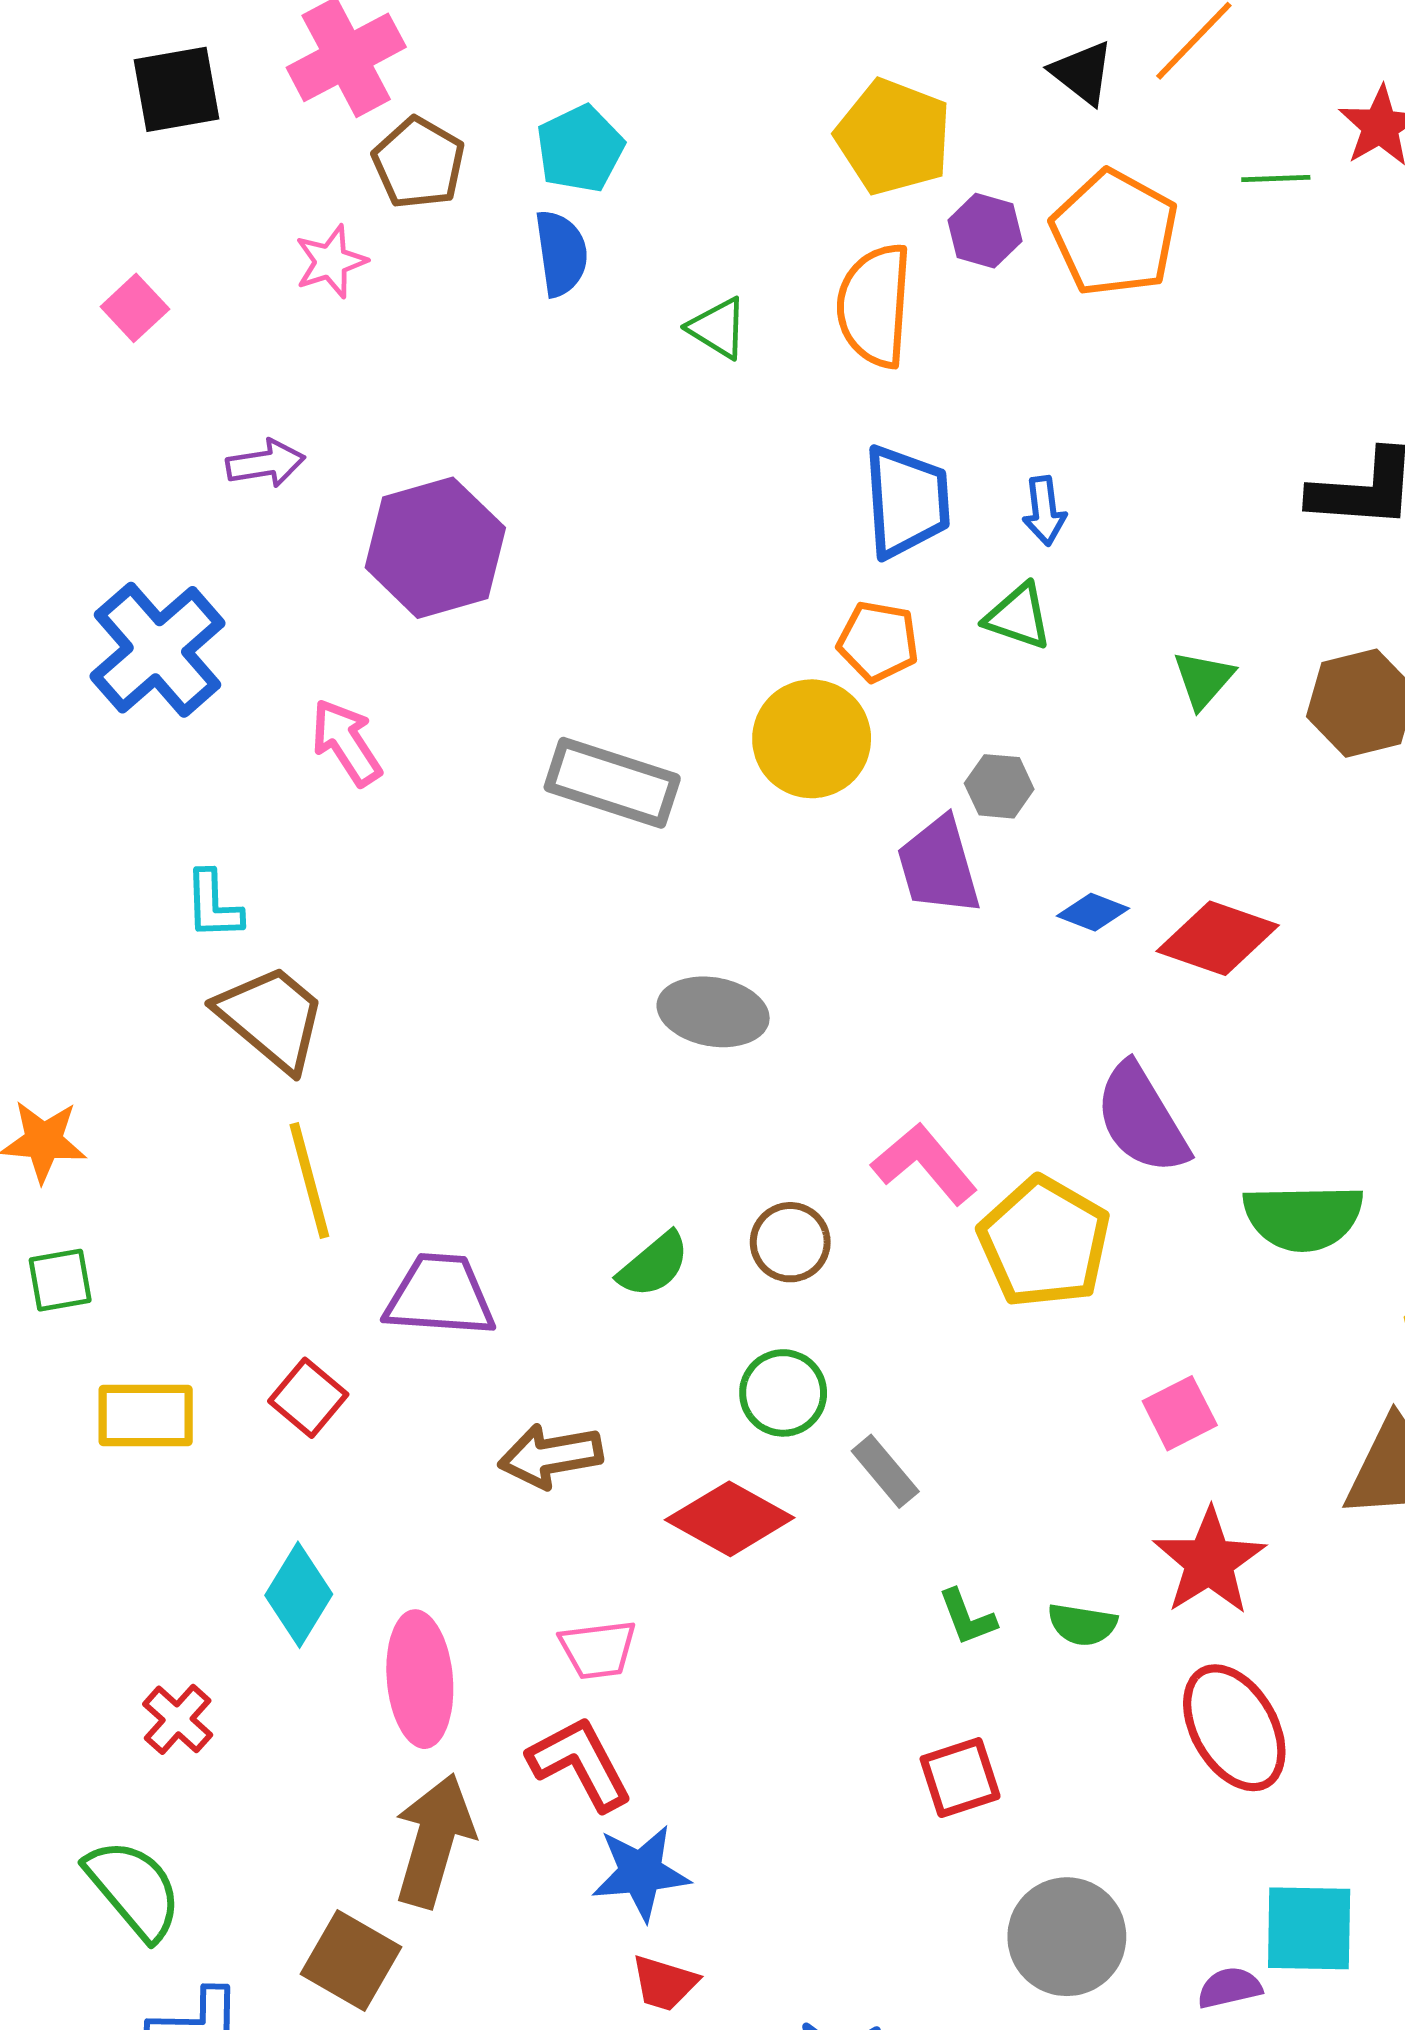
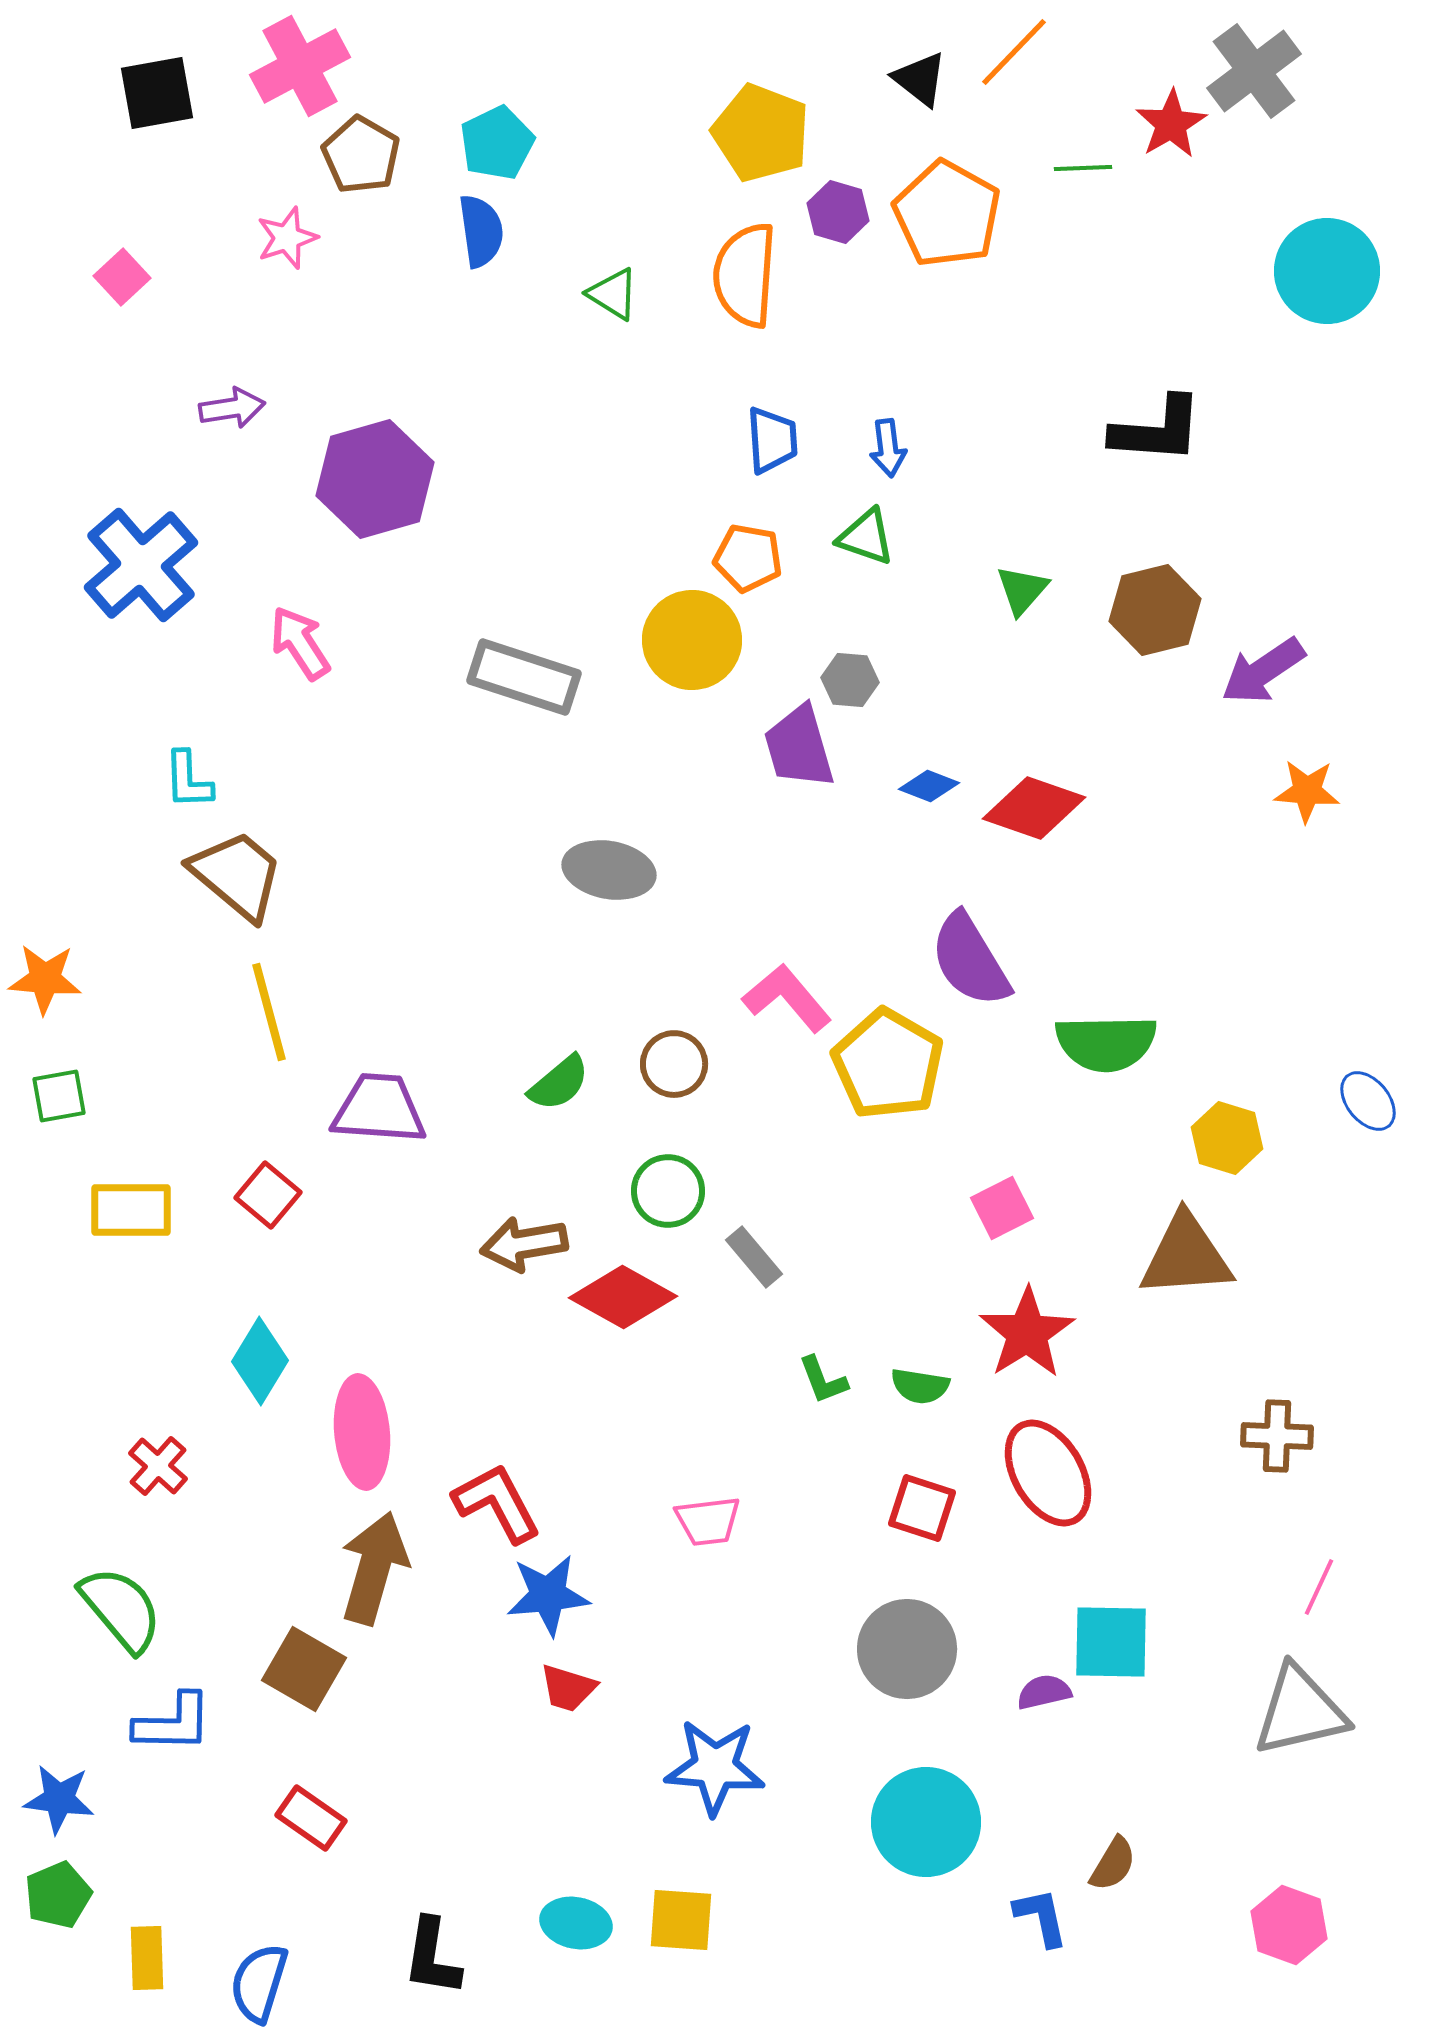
blue trapezoid: (907, 501) -> (772, 440), size x0.7
brown arrow: (550, 1456) -> (524, 1244), moved
pink trapezoid: (598, 1649) -> (708, 1521), moved
red square: (960, 1778) -> (922, 1508), moved, turned 36

